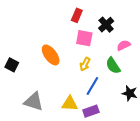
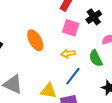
yellow arrow: (85, 64) -> (68, 54), turned 48

